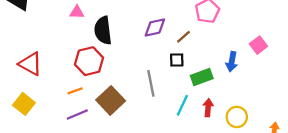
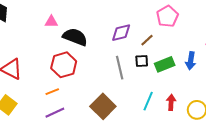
black semicircle: (103, 30) -> (75, 37), turned 120
green rectangle: (202, 77) -> (165, 64), moved
gray line: (151, 83) -> (120, 68), moved
brown square: (111, 100) -> (103, 106), moved

